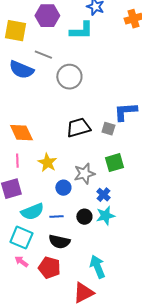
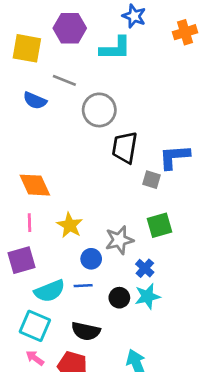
blue semicircle: (21, 70) -> (35, 101), size x0.7
black trapezoid: (78, 128) -> (125, 148), moved, turned -65
blue line: (56, 217) -> (83, 286), moved

